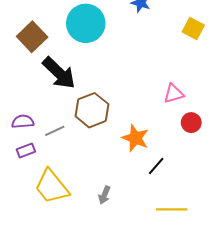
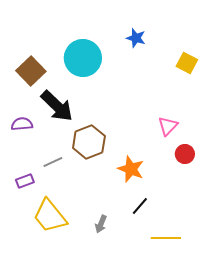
pink triangle: (174, 94) -> (168, 126), turned -30
purple semicircle: (23, 122) -> (22, 124), moved
black line: (156, 166) -> (140, 206), moved

